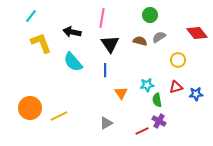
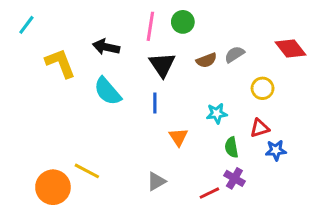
green circle: (150, 15) -> (183, 22), moved
cyan line: (31, 16) -> (26, 25), moved
brown semicircle: (140, 41) -> (206, 60), turned 144
cyan star: (147, 85) -> (217, 113), moved
blue star: (196, 94) -> (276, 150), moved
orange circle: (30, 108) -> (53, 187), moved
yellow line: (59, 116) -> (87, 171), turned 54

